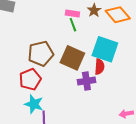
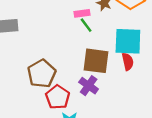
brown pentagon: (41, 54) -> (42, 74), moved
purple cross: (86, 81) -> (89, 86), moved, turned -30

